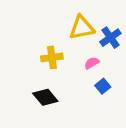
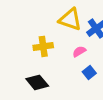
yellow triangle: (82, 28) -> (70, 19), turned 30

